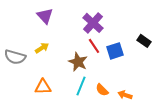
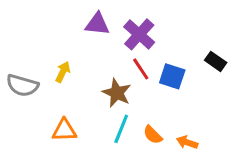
purple triangle: (45, 16) -> (97, 24), moved, turned -42
yellow arrow: (42, 48) -> (63, 72), turned -32
blue square: (115, 51) -> (172, 76), turned 36

